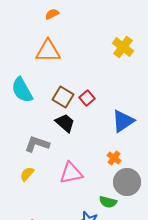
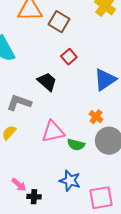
brown square: (63, 97) -> (59, 22), moved
green semicircle: (108, 202) -> (76, 145), moved

